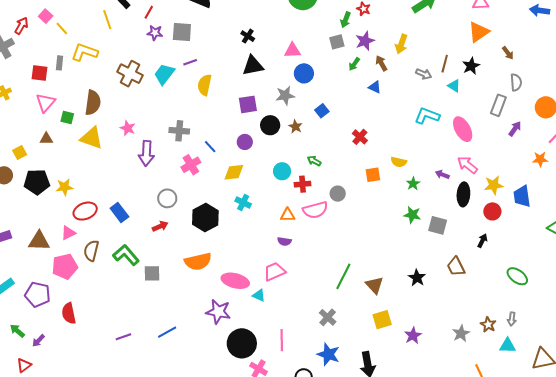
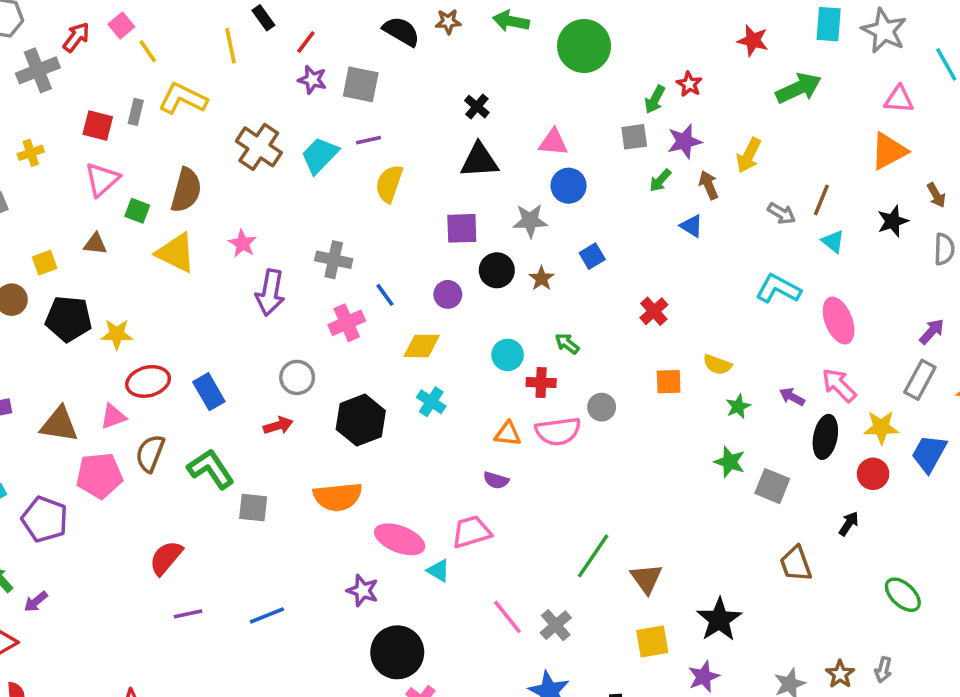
black star: (471, 66) -> (893, 221), moved
gray rectangle: (498, 105) -> (920, 380), moved
blue trapezoid: (522, 196) -> (929, 453), turned 30
black star: (417, 278) -> (719, 620), moved, size x1.4
purple star: (218, 312) -> (363, 591), size x0.7
red semicircle: (69, 313) -> (166, 558), moved, turned 45
pink line: (282, 340) -> (507, 617), moved, turned -45

